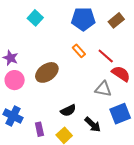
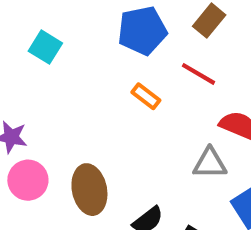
red line: (106, 56) -> (198, 74), moved
brown ellipse: (47, 72) -> (89, 190), moved, turned -55

